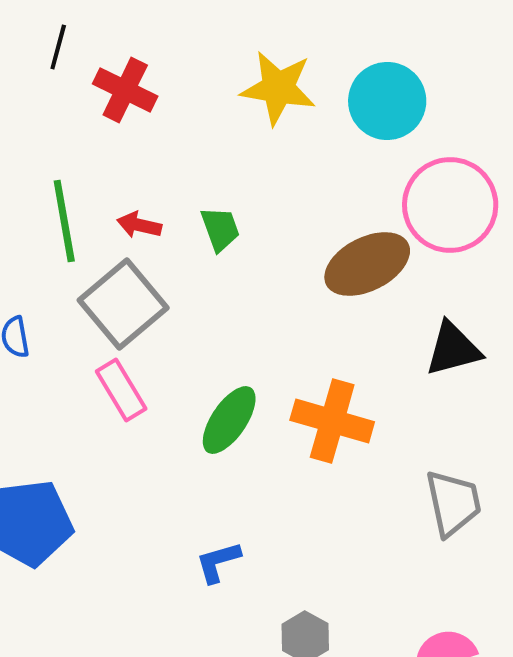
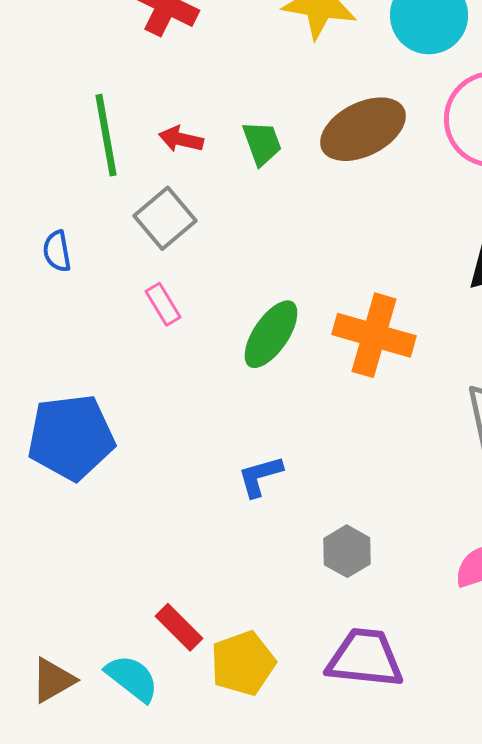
brown ellipse: (367, 264) -> (363, 129), moved
gray square: (123, 304) -> (165, 218), size x0.7
pink rectangle: (121, 390) -> (163, 304), size x0.7

